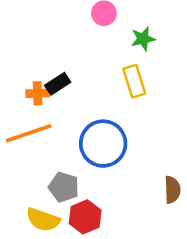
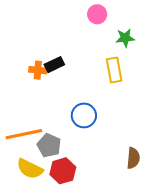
orange line: (29, 133) -> (24, 134), moved
blue circle: (103, 144) -> (84, 115), size x0.7

